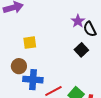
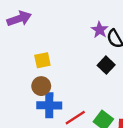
brown circle: (19, 66) -> (41, 86), moved

